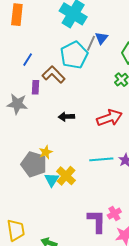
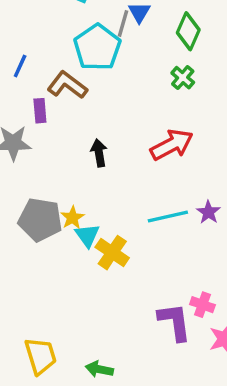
black arrow: (66, 117) -> (99, 153), turned 91
gray pentagon: (34, 164) -> (40, 220), moved
cyan triangle: (52, 180) -> (87, 235), moved
pink cross: (114, 213) -> (202, 305), turned -32

